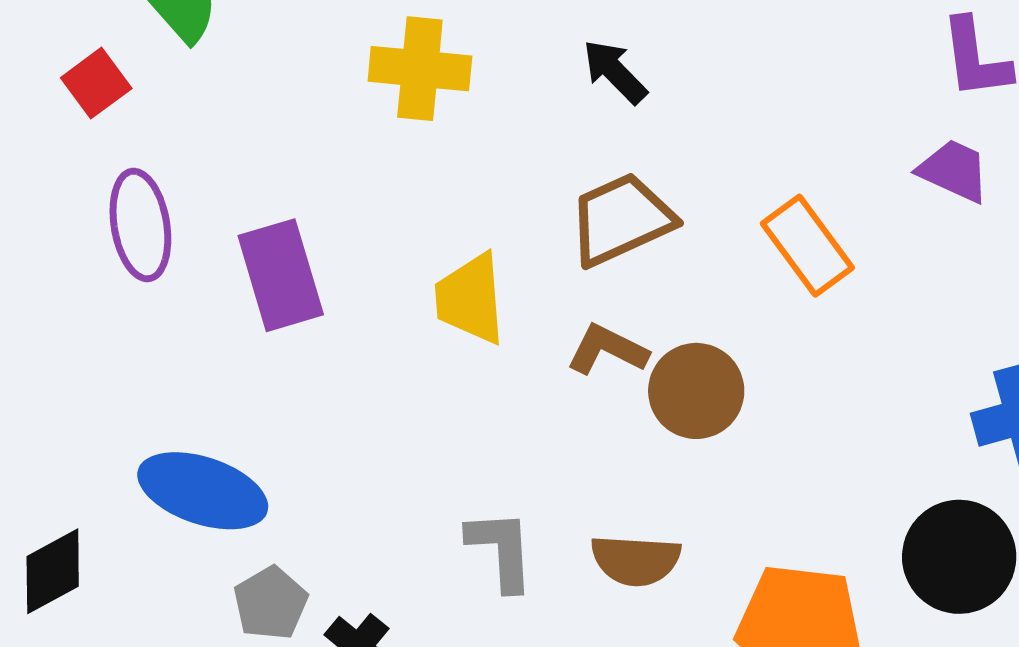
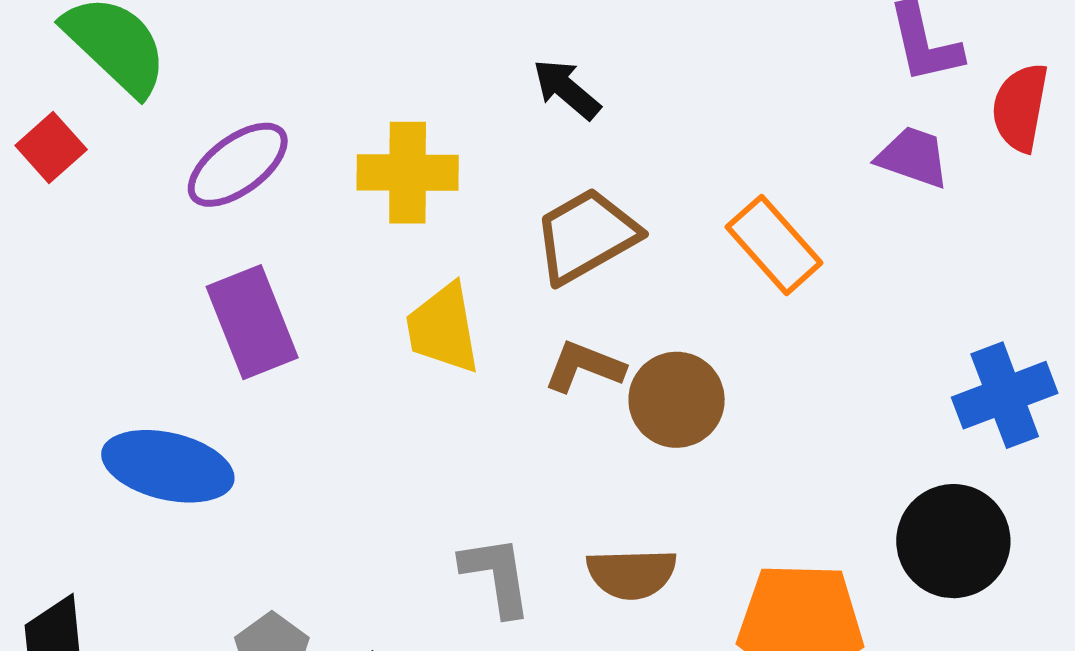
yellow cross: (420, 69) -> (408, 173), moved
purple ellipse: (140, 225) -> (238, 165), moved, turned 68
blue ellipse: (203, 491) -> (168, 466), moved

